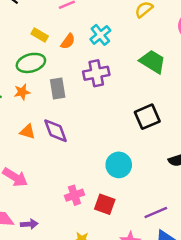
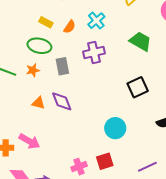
green ellipse: (31, 63) -> (39, 46), turned 30
pink cross: (74, 195) -> (79, 167), moved
red square: (105, 204) -> (105, 161), turned -36

